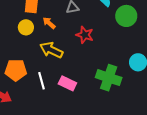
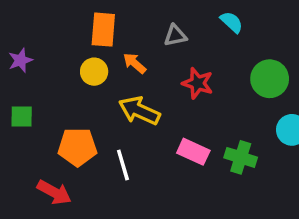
green circle: (126, 16) -> (270, 79), moved
green cross: (109, 78) -> (241, 157), size x0.7
pink rectangle: (67, 83) -> (193, 152), moved

